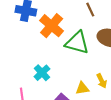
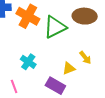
green triangle: (77, 43) -> (55, 27), turned -30

